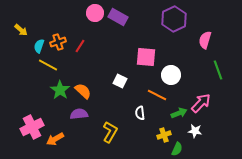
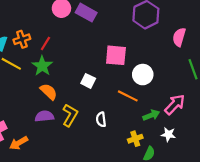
green star: (60, 90) -> (42, 66), moved
white semicircle: (140, 113) -> (101, 119), moved
yellow L-shape: (110, 132) -> (70, 115), moved

